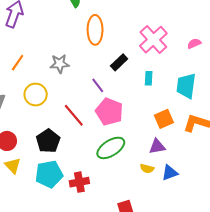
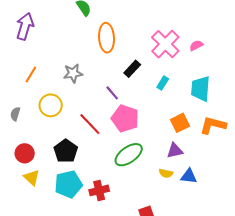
pink semicircle: (194, 43) -> (196, 45), moved
cyan rectangle: (149, 78) -> (163, 83), turned 32
blue triangle: (170, 173) -> (189, 176), turned 30

